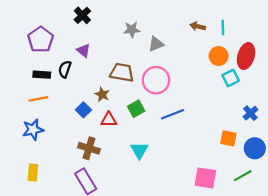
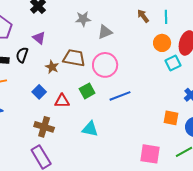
brown arrow: (198, 26) -> (143, 16), turned 40
brown star: (102, 94) -> (52, 67), moved
cyan triangle: (139, 150) -> (90, 129), turned -48

